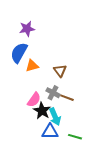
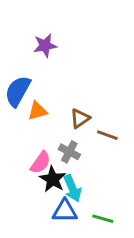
purple star: (27, 29) -> (45, 46), moved
brown triangle: (60, 71) -> (80, 118), turned 32
brown line: (67, 98) -> (107, 135), moved

